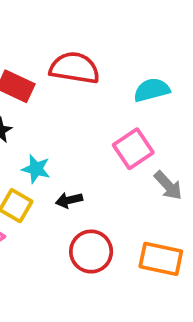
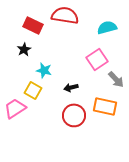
black arrow: (69, 200) -> (71, 87), moved
orange rectangle: (161, 259) -> (105, 106), moved

